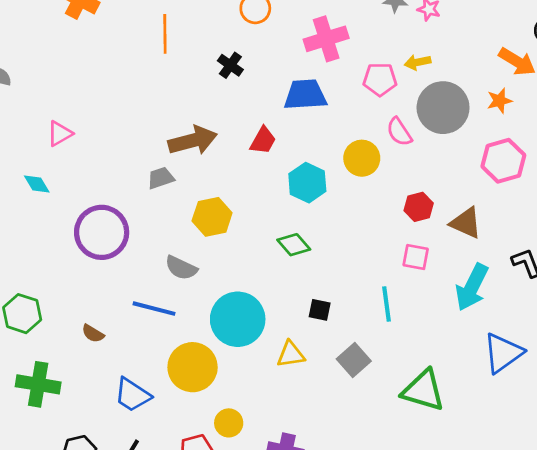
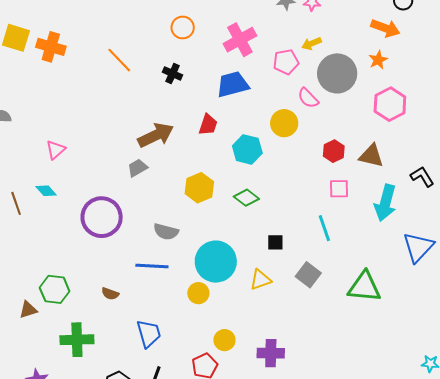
orange line: (165, 34) -> (119, 60), turned -32
yellow hexagon: (212, 217) -> (199, 188), moved
yellow circle: (193, 367) -> (198, 293), moved, size x0.6
blue trapezoid: (132, 395) -> (149, 334), turned -128

